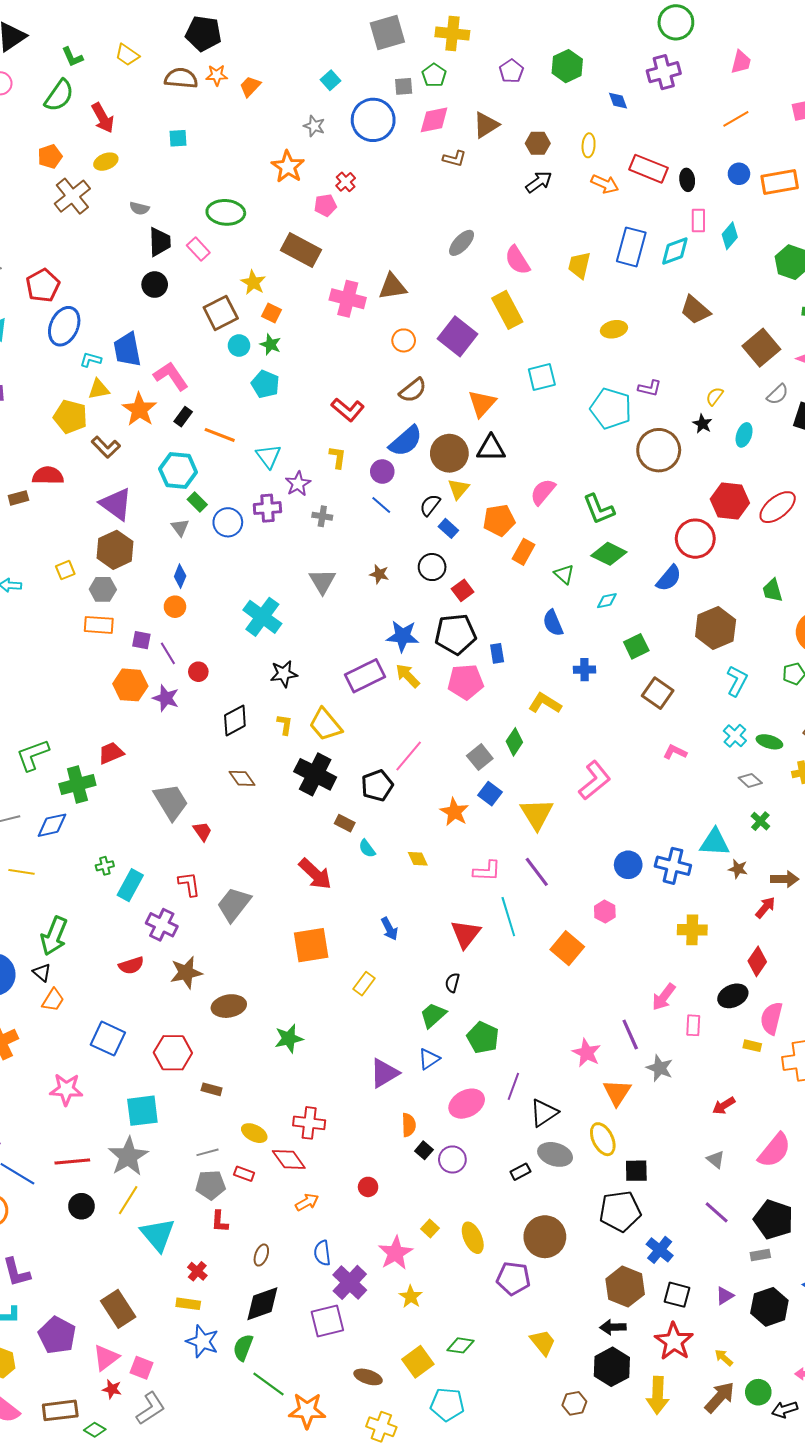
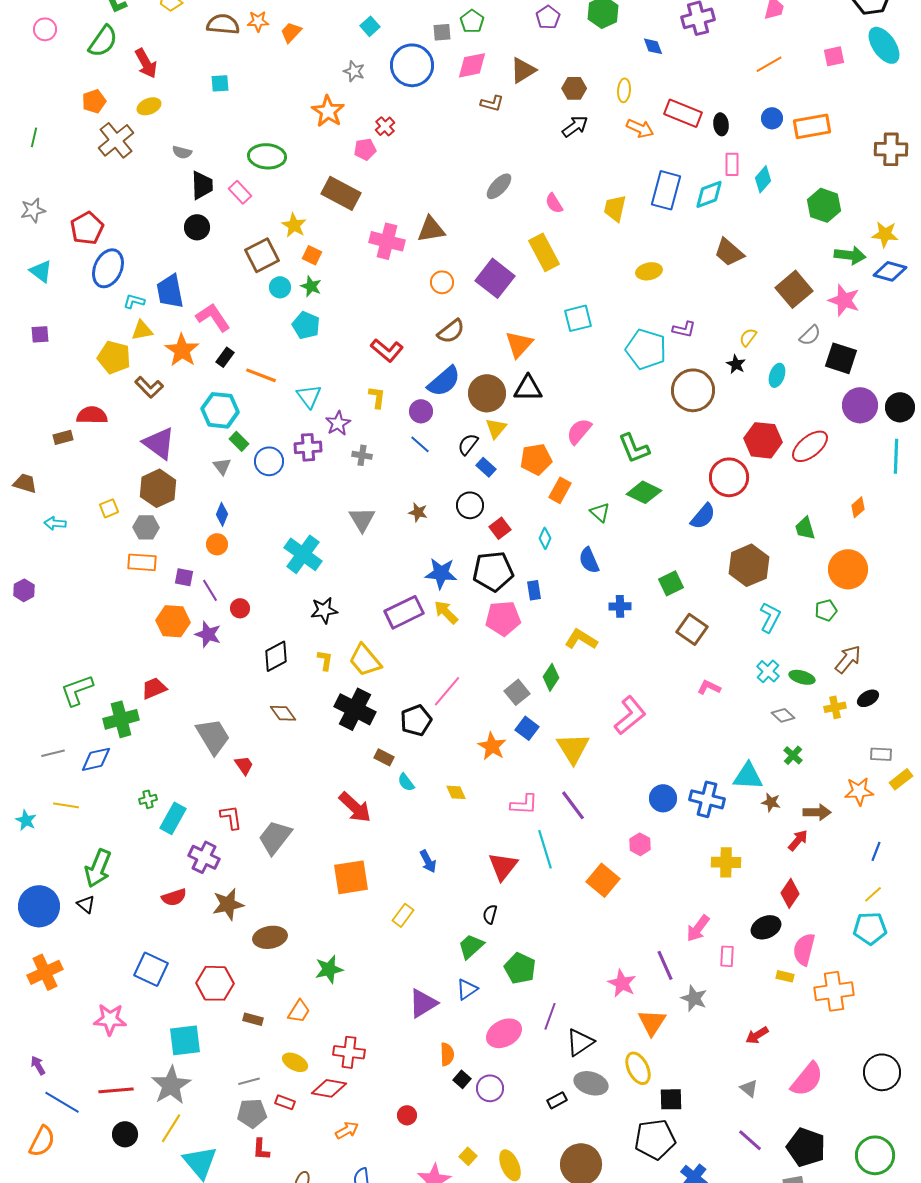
pink semicircle: (517, 260) -> (554, 203), size x0.7
cyan diamond: (607, 601) -> (545, 538), moved, turned -55
orange trapezoid: (53, 1000) -> (299, 1011), moved
red diamond: (289, 1159) -> (329, 1088), turned -44

